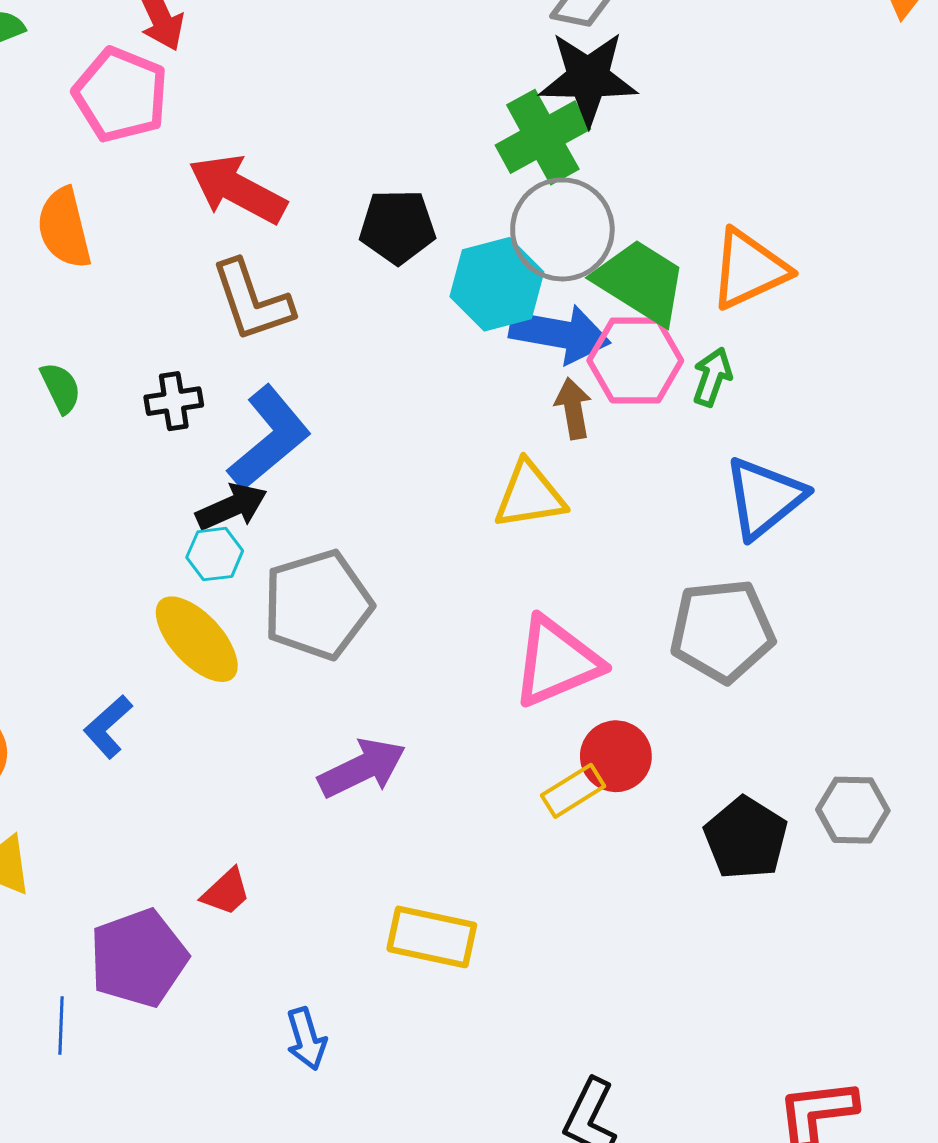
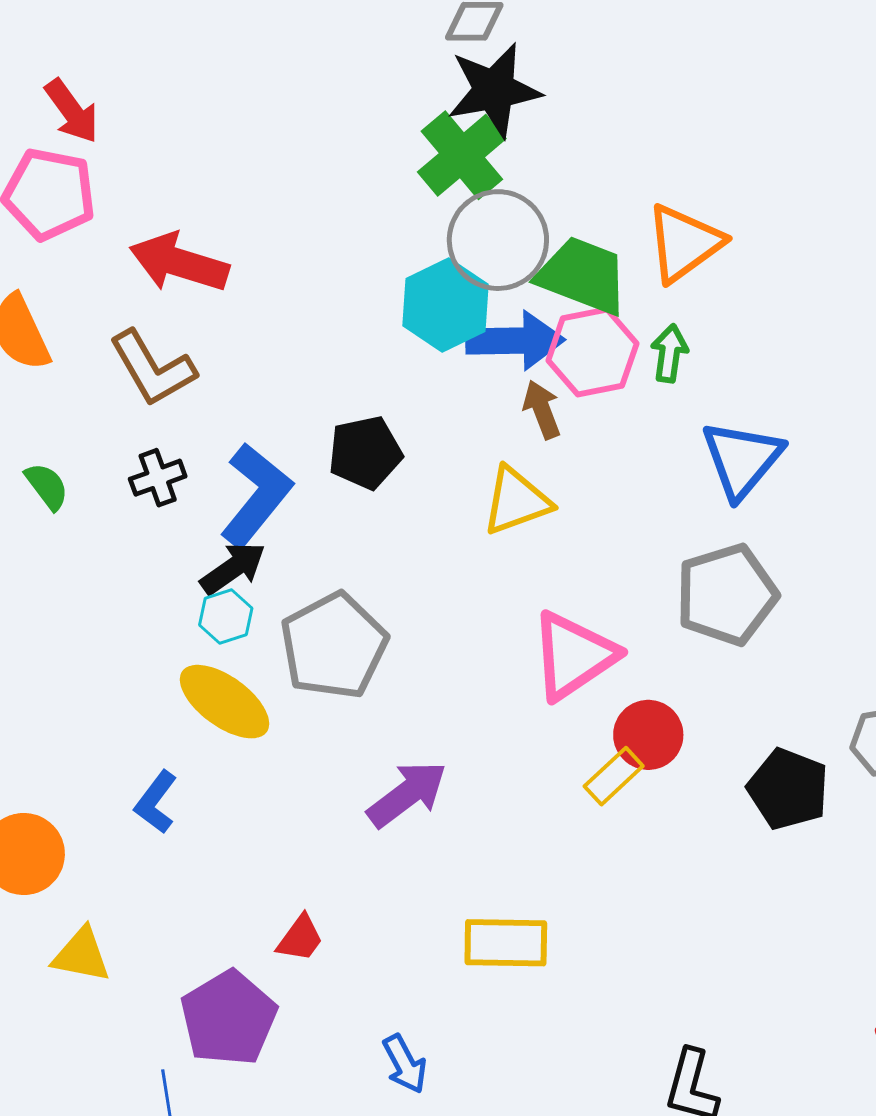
black pentagon: (397, 227) -> (365, 453), moved
brown L-shape: (252, 301) -> (152, 368), moved

